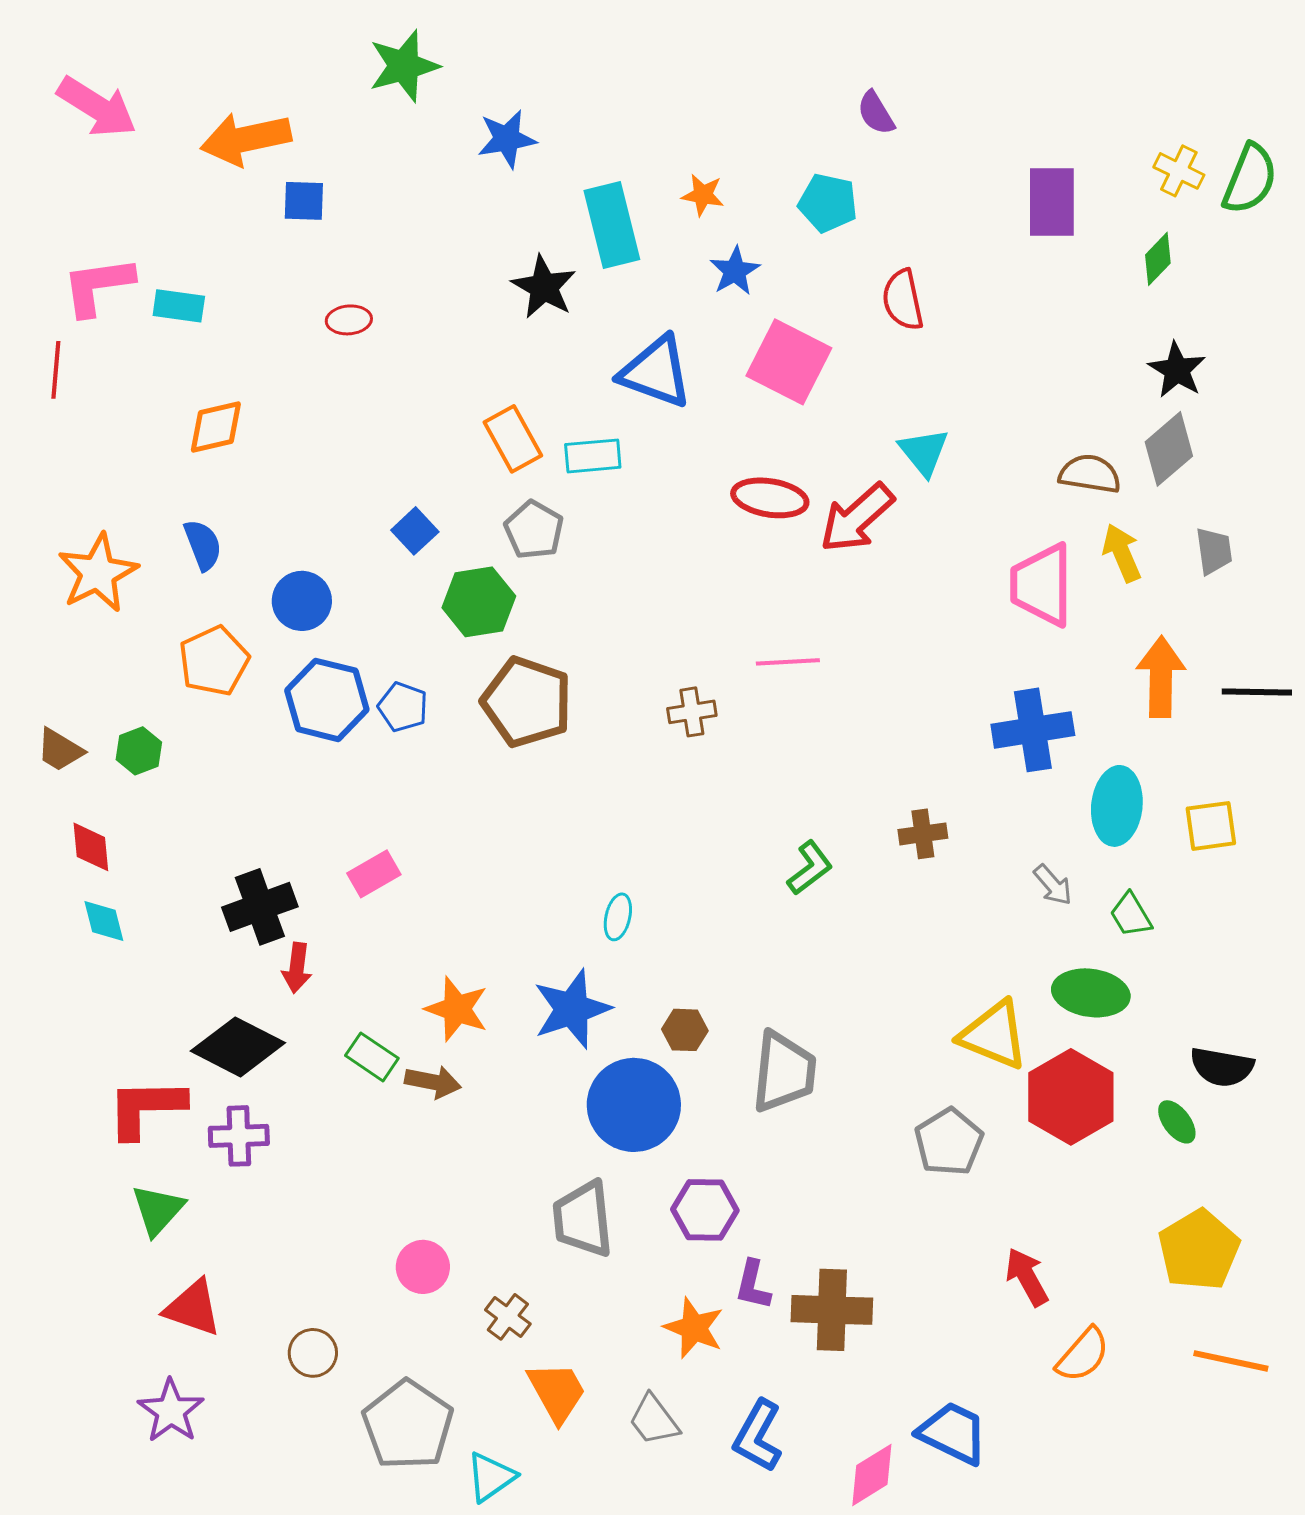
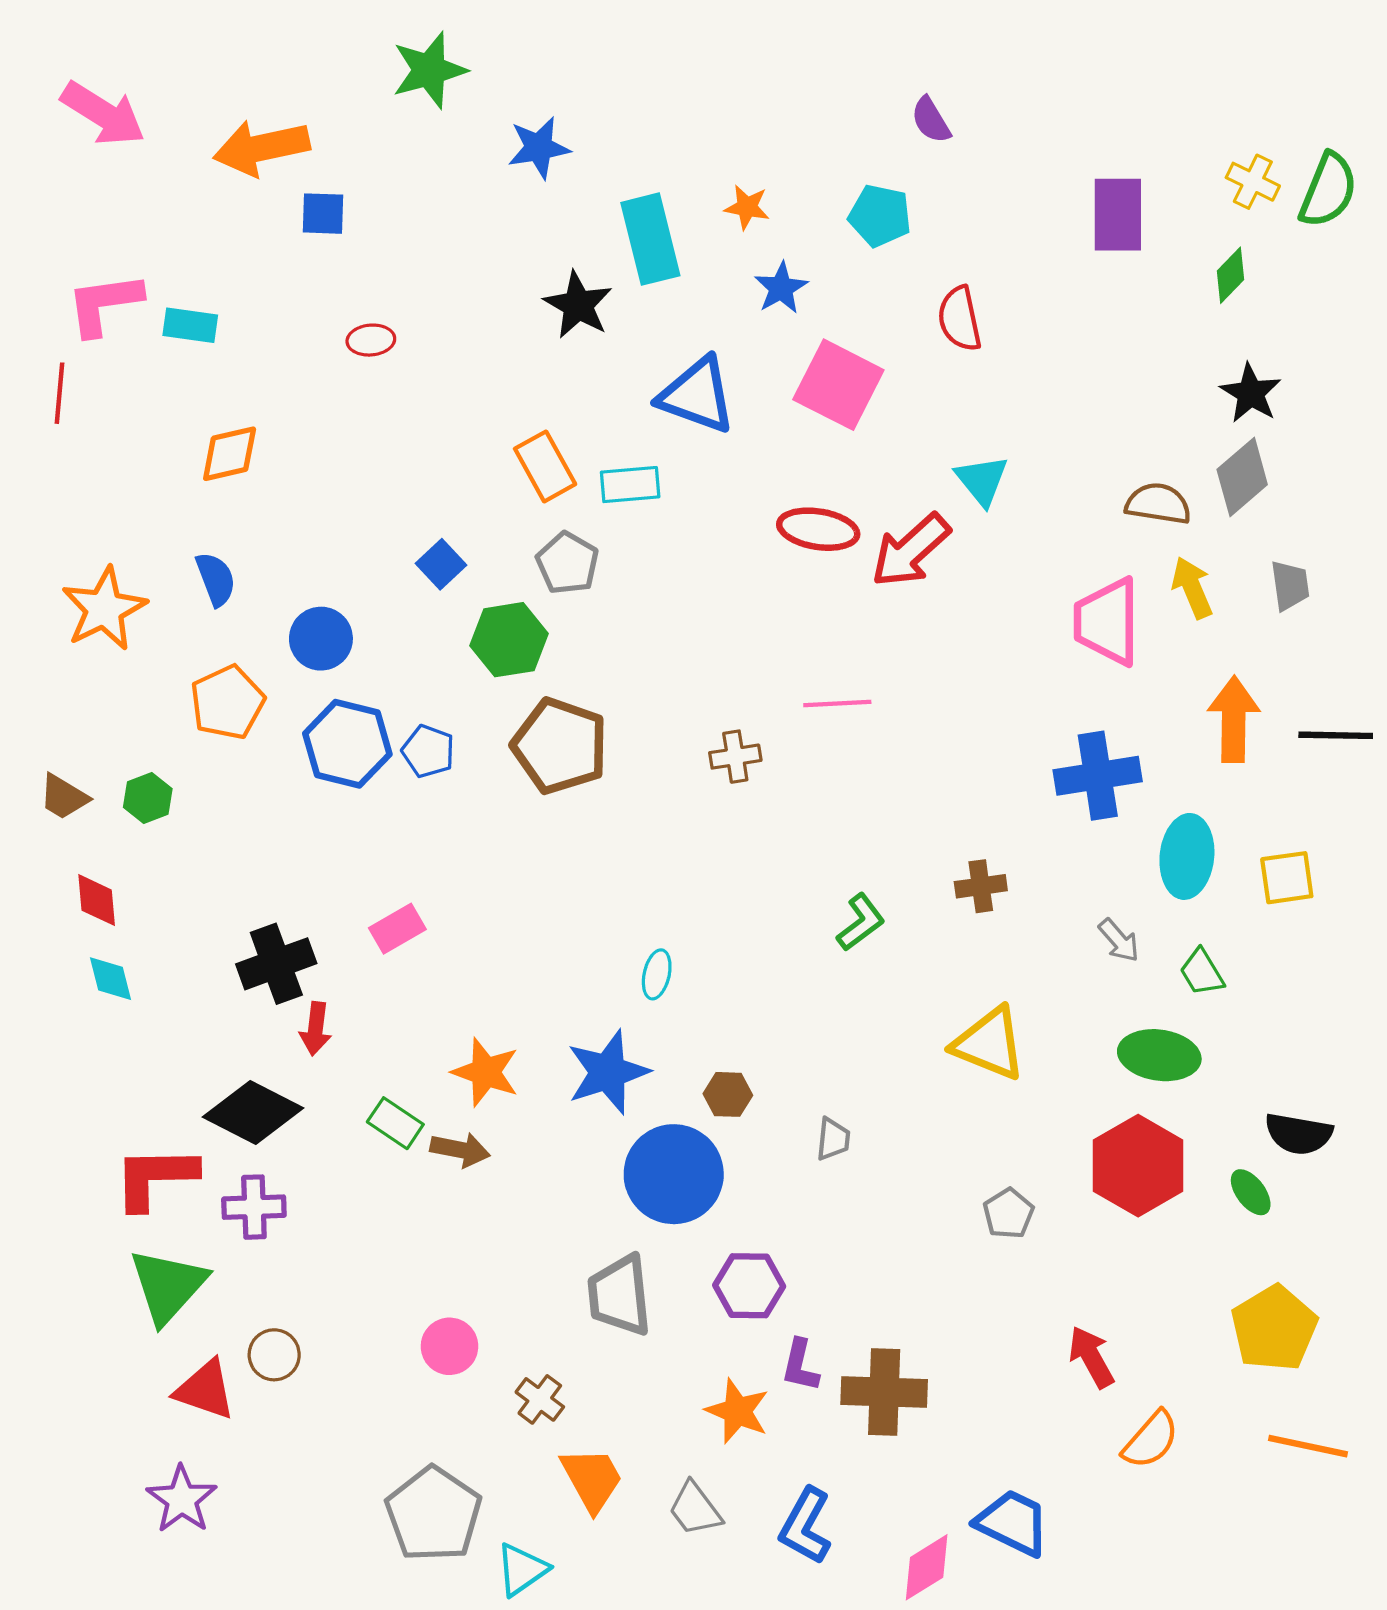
yellow triangle: (994, 1035) -> (989, 1043), moved
gray trapezoid: (784, 1072) -> (833, 1139), size x0.5
gray pentagon: (949, 1142) -> (1008, 1213), size x0.7
green triangle: (158, 1210) -> (168, 1286), size x1.4
brown circle: (313, 1353) -> (274, 1355), moved

